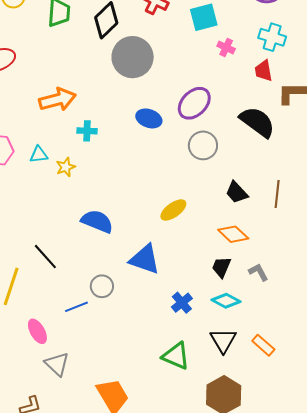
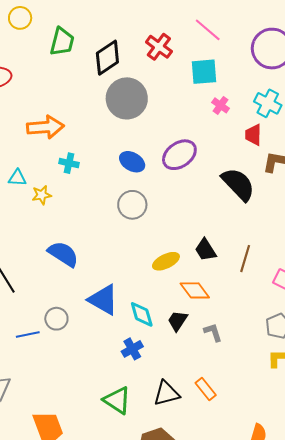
gray circle: (203, 145) -> (132, 205), moved
yellow ellipse: (173, 210) -> (166, 261), moved
cyan diamond: (226, 301) -> (142, 314), moved, turned 36
black triangle: (223, 340) -> (166, 393), turned 36
orange rectangle: (263, 345) -> (206, 389), moved

